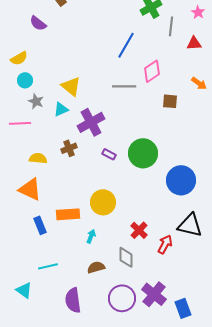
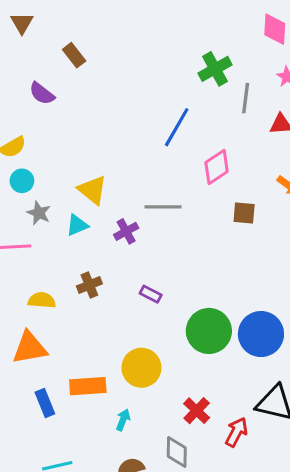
gray line: (124, 86) -> (163, 207), moved
purple cross: (91, 122) -> (126, 231), moved, size x0.6
green circle: (143, 153) -> (209, 331), moved
orange triangle: (30, 189) -> (30, 348), turned -35

